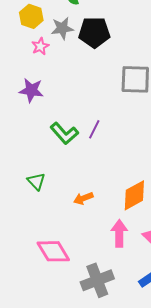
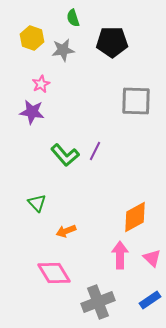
black pentagon: (94, 32) -> (112, 42), moved
pink star: (40, 46) -> (41, 84), moved
orange arrow: (83, 198) -> (66, 231), moved

